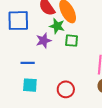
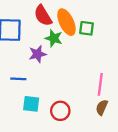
green square: (72, 41) -> (87, 28), moved
cyan square: (30, 85) -> (31, 104), moved

